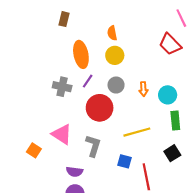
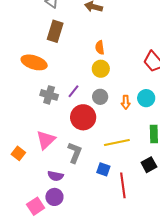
brown rectangle: (64, 19) -> (55, 31), size x1.5
orange ellipse: (81, 54) -> (34, 62), moved, turned -65
cyan circle: (168, 95) -> (146, 98), moved
pink triangle: (62, 134) -> (46, 140), turned 40

